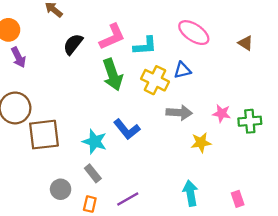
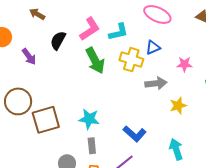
purple arrow: (18, 57) -> (29, 57), moved
pink star: (222, 113) -> (184, 64), moved
blue L-shape: (127, 129) -> (135, 134), moved
gray rectangle: (93, 173) -> (92, 146), turned 42

